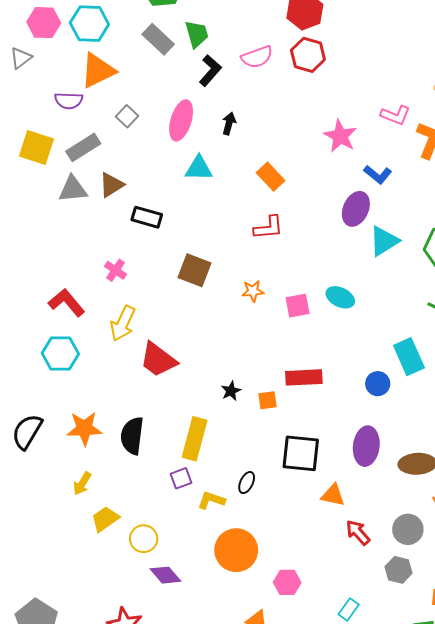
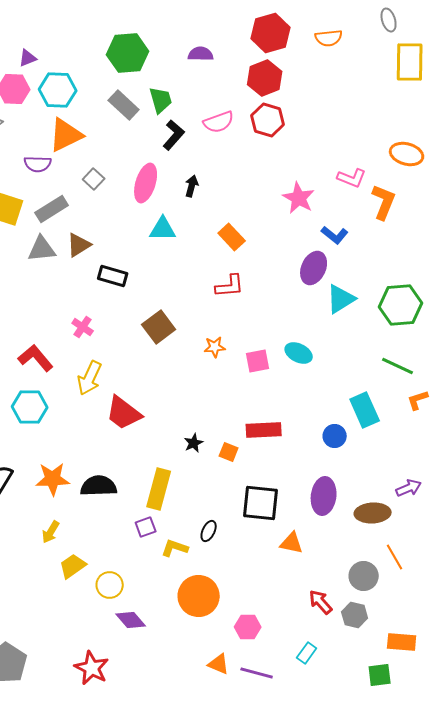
brown square: (195, 270) -> (159, 327), turned 32
orange square: (267, 400) -> (229, 452), turned 30
black semicircle: (132, 436) -> (99, 486), turned 81
red arrow: (358, 532) -> (321, 602), moved

